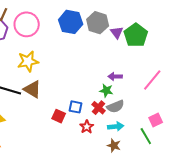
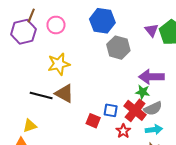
gray hexagon: (98, 23) -> (118, 48), moved
pink circle: (27, 24) -> (56, 25), size x0.7
purple arrow: (115, 76) -> (151, 77), size x1.6
red cross: (98, 108) -> (135, 110), size x1.5

